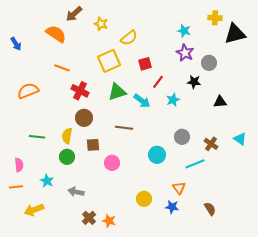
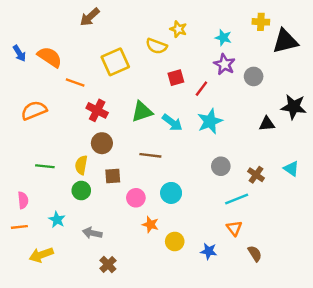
yellow star: (101, 24) -> (178, 29), moved
orange semicircle: (56, 34) -> (50, 57), moved
yellow semicircle: (129, 38) -> (156, 46), turned 60
yellow square: (109, 61) -> (115, 62), moved
red line: (158, 82) -> (201, 89), moved
black star: (194, 82) -> (294, 107), moved, size x1.5
cyan star: (173, 100) -> (210, 121), size x1.5
cyan circle: (157, 155) -> (171, 193), moved
orange triangle: (179, 188) -> (234, 228), moved
orange star: (109, 221) -> (150, 224), moved

